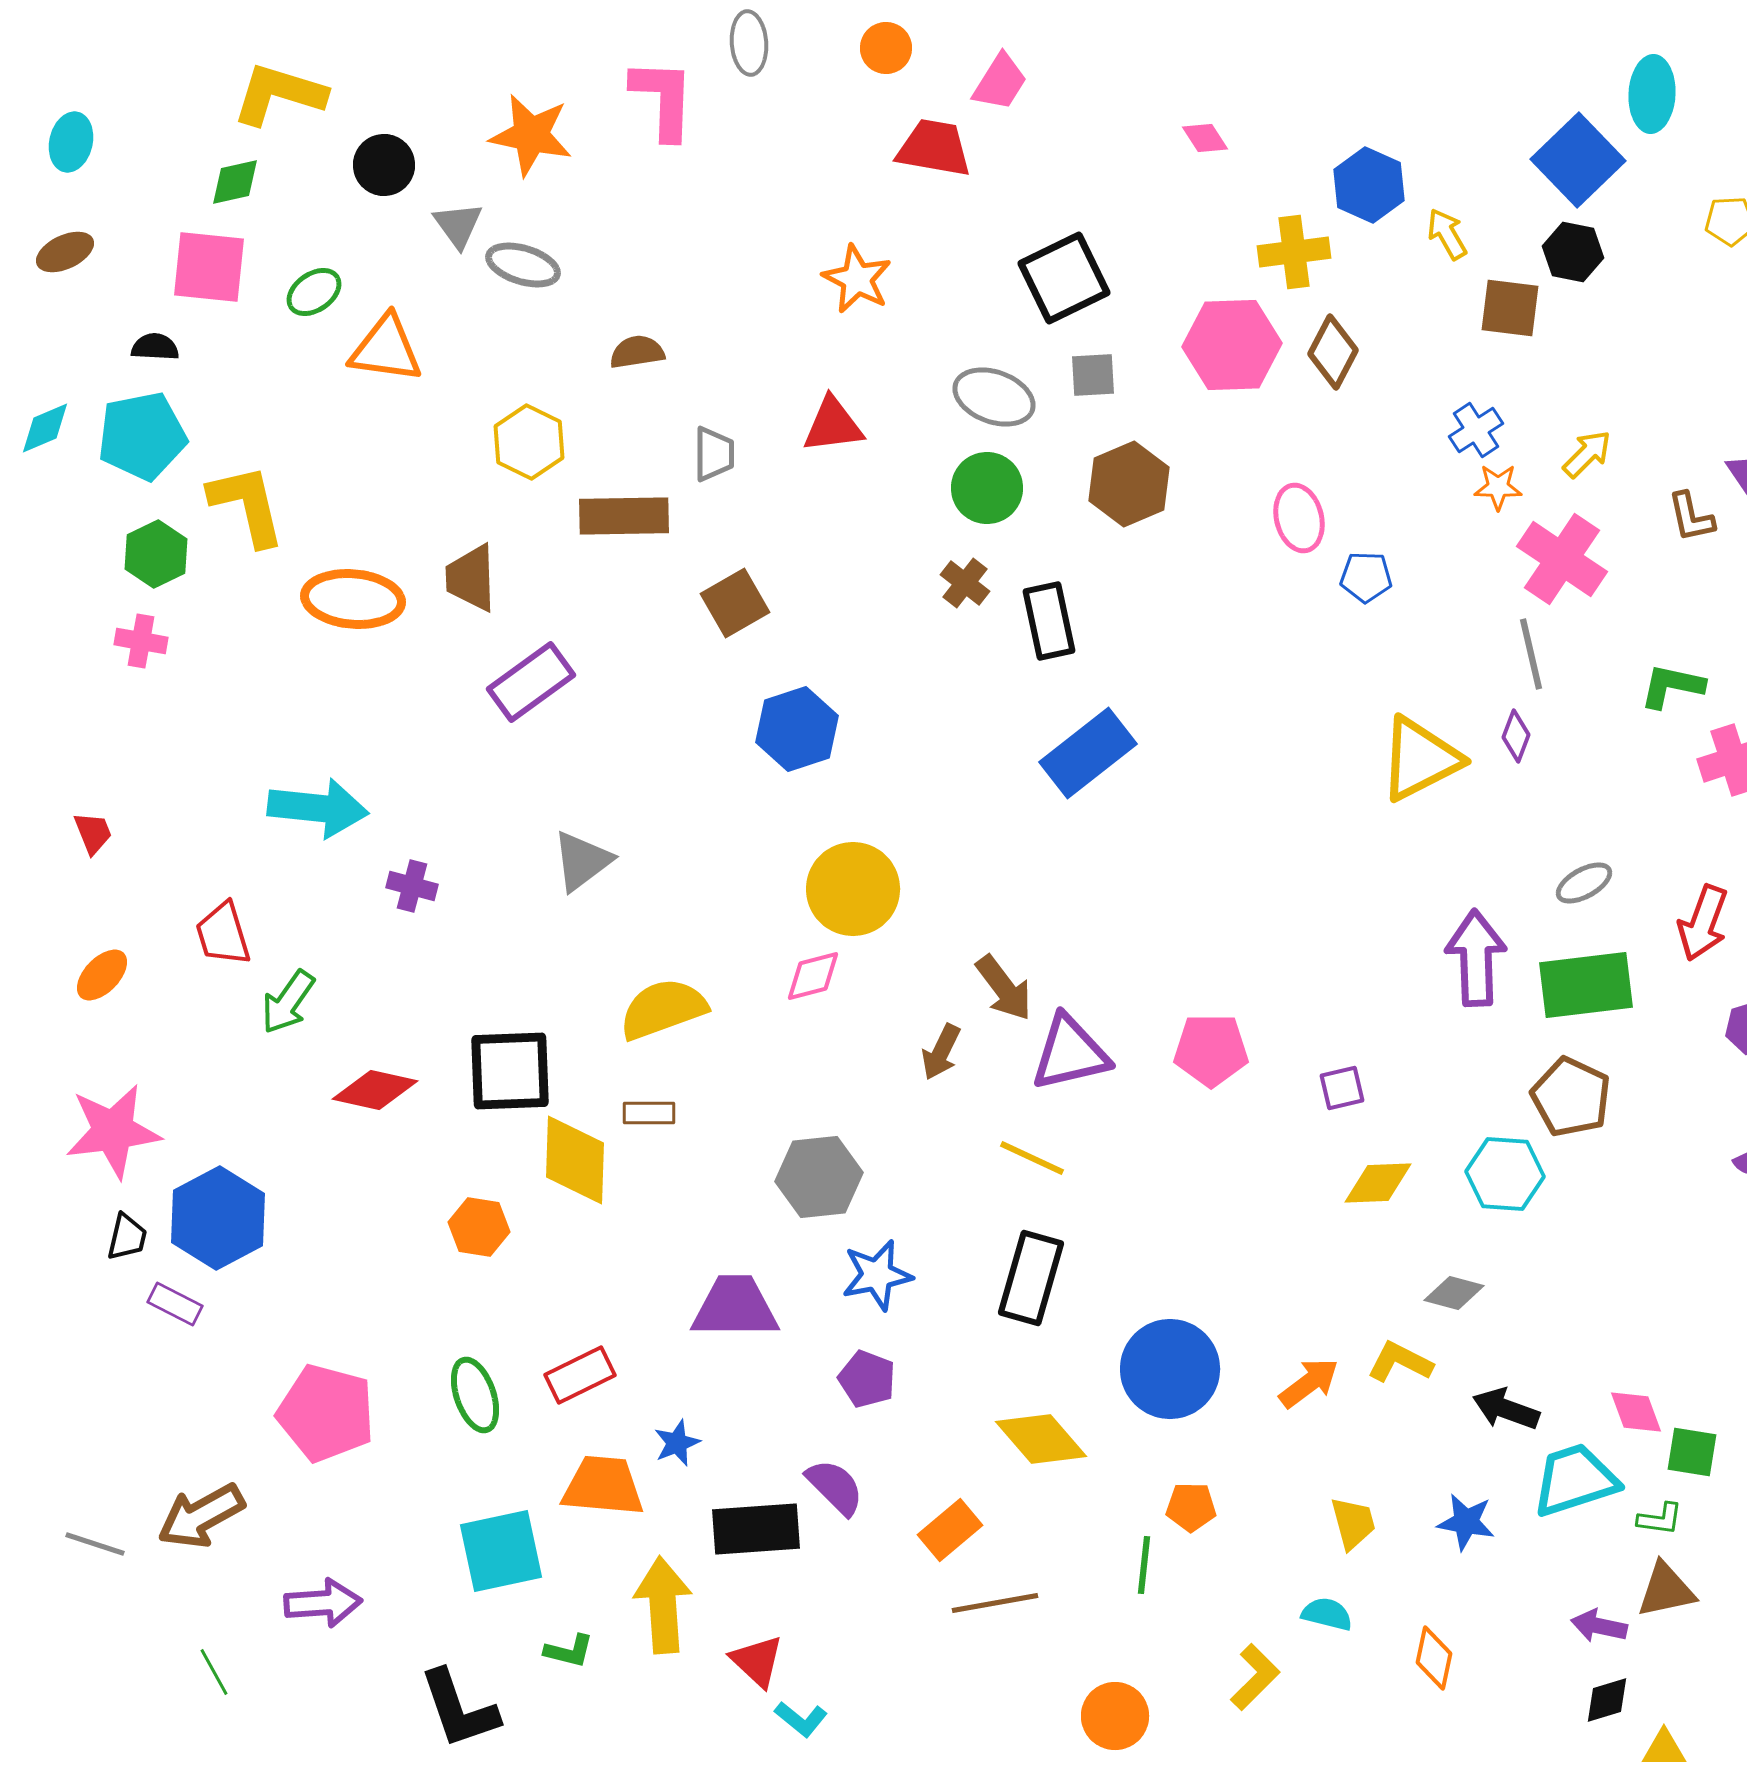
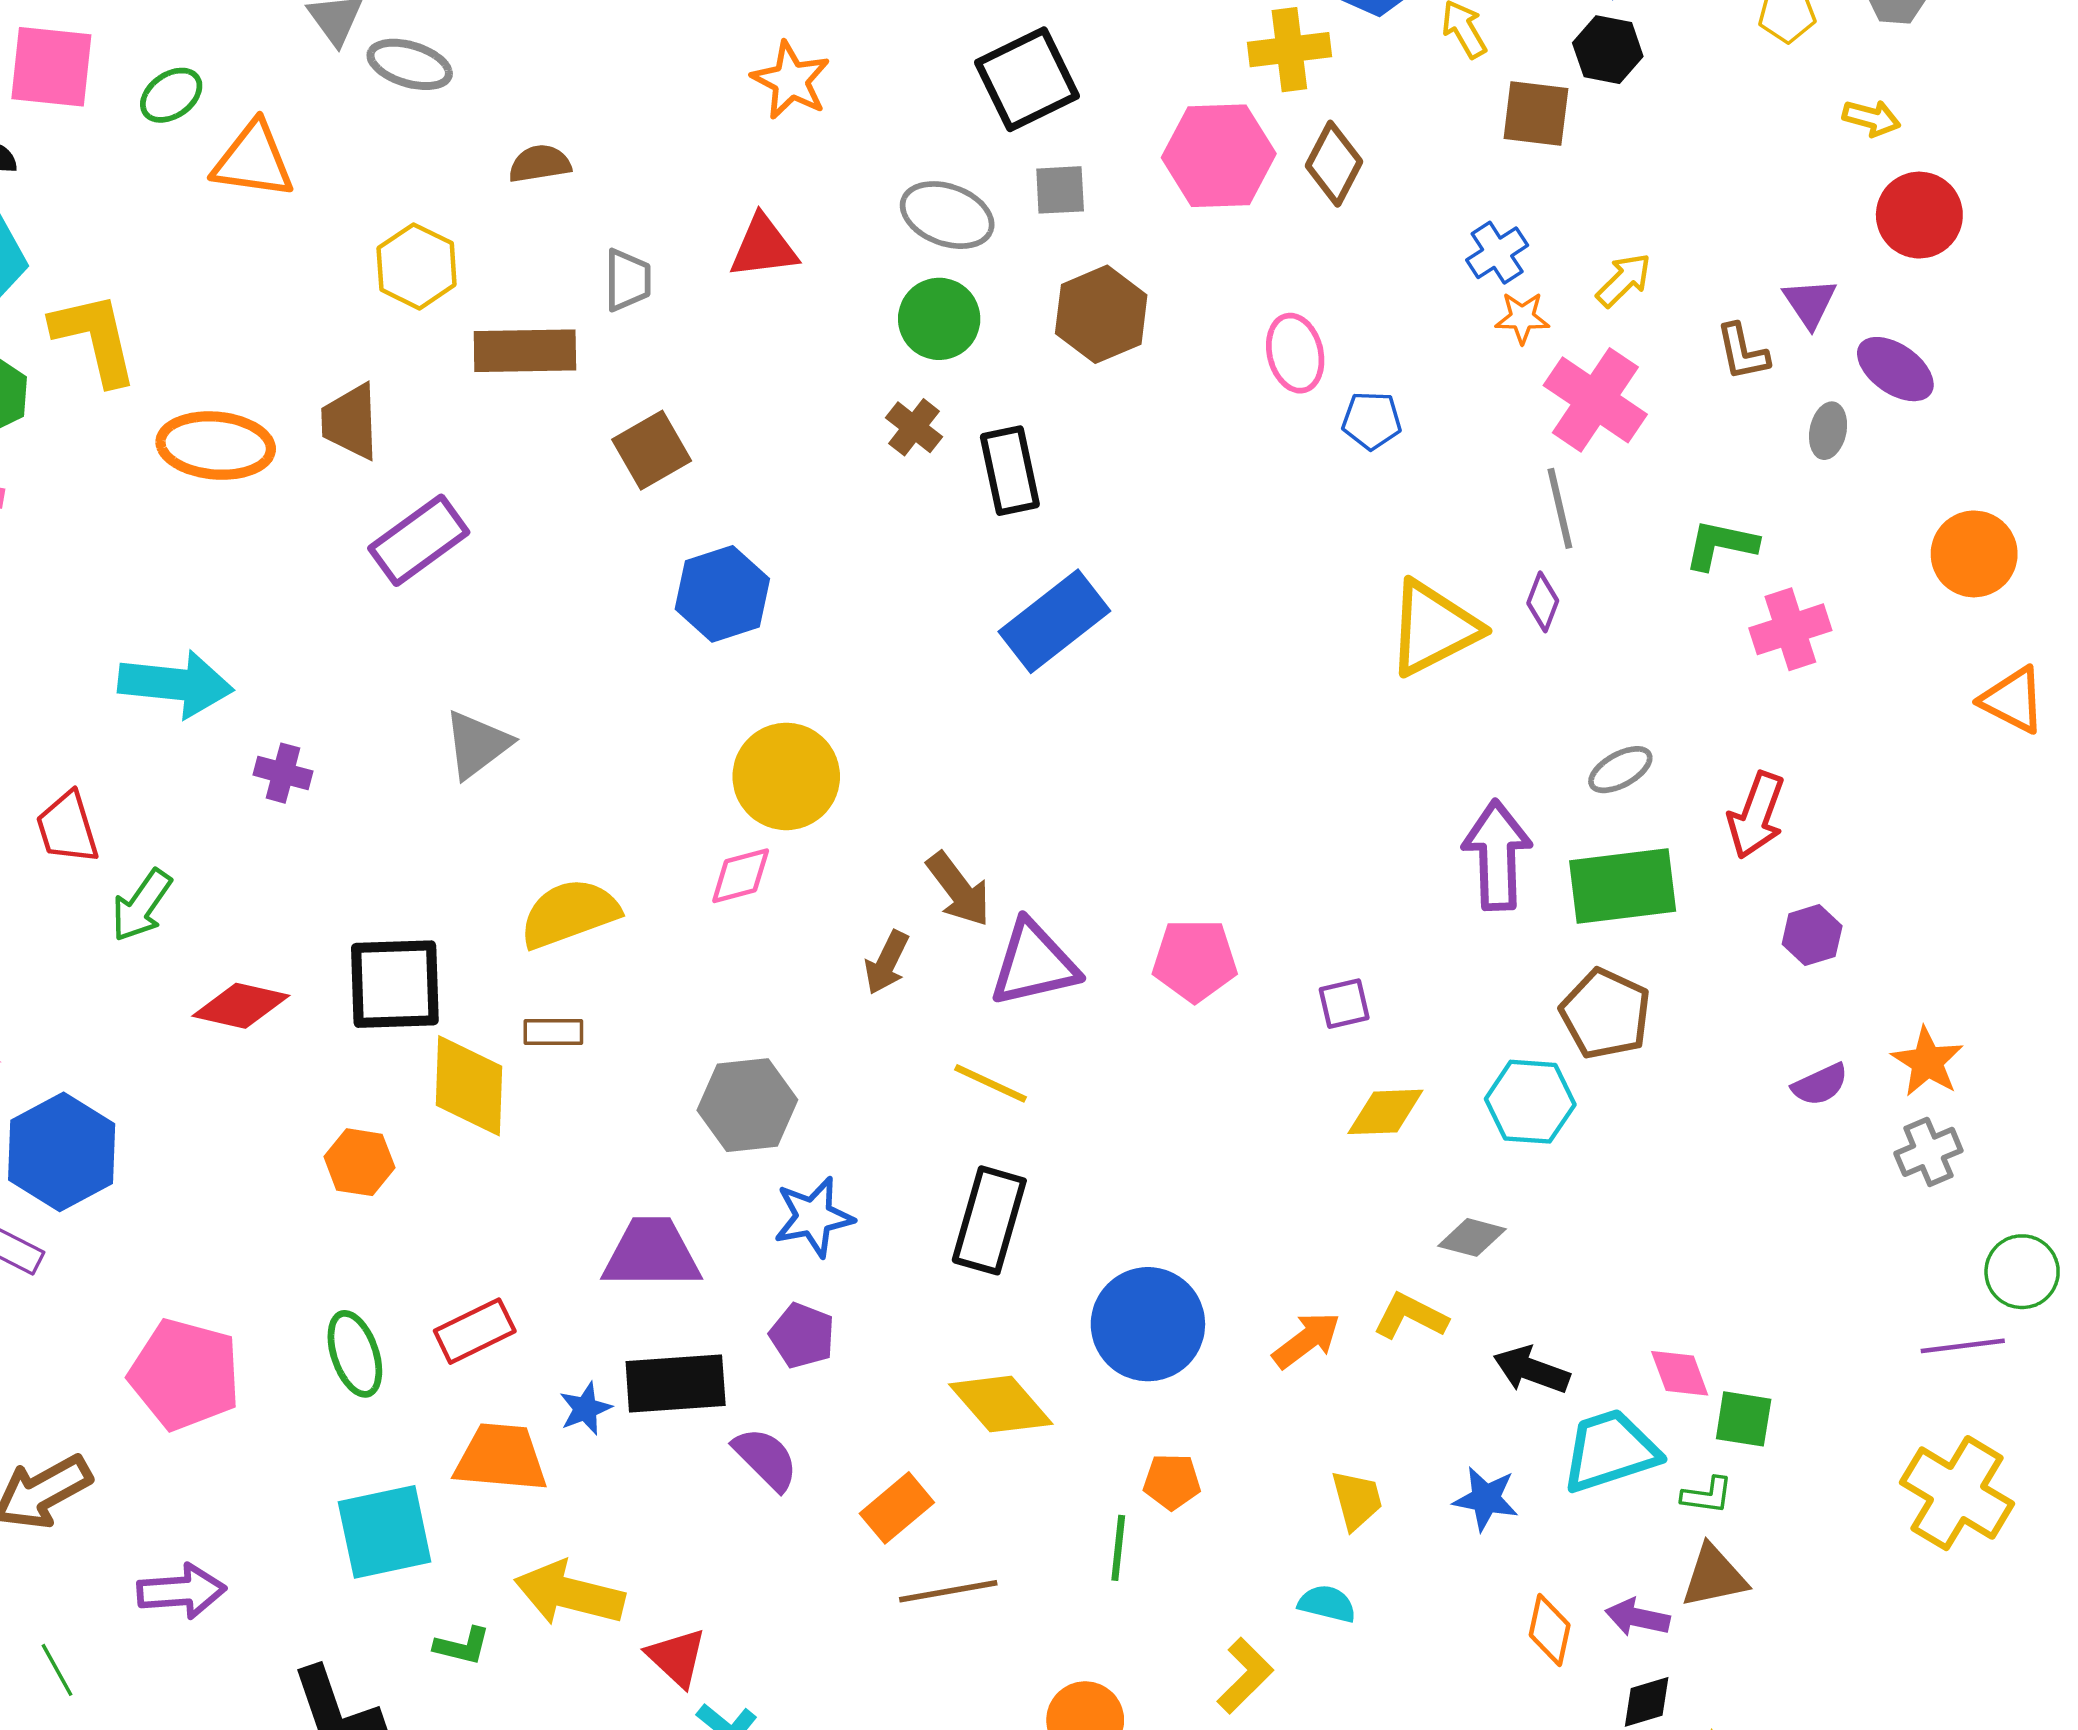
black rectangle: (756, 1529) -> (676, 1384), moved
yellow arrow: (663, 1605) -> (569, 1593), turned -72
orange diamond: (1434, 1658) -> (1550, 1630), moved

